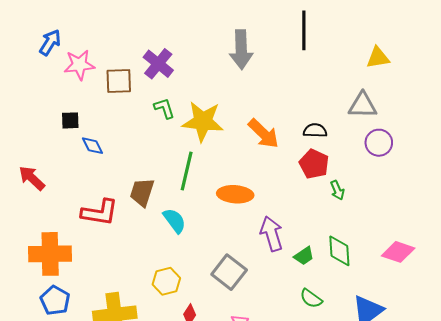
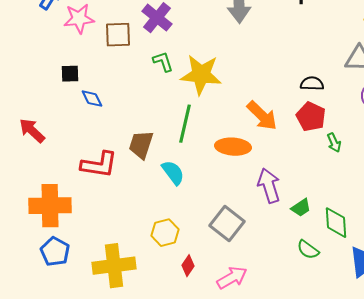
orange arrow: (263, 134) -> (262, 116), moved
green diamond: (339, 251) -> (336, 223), moved

